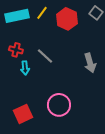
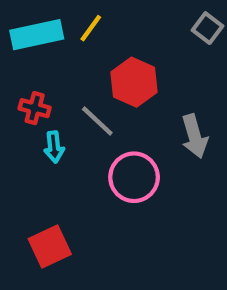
red hexagon: (67, 19) -> (134, 82), moved
pink circle: (59, 105) -> (134, 177), moved

